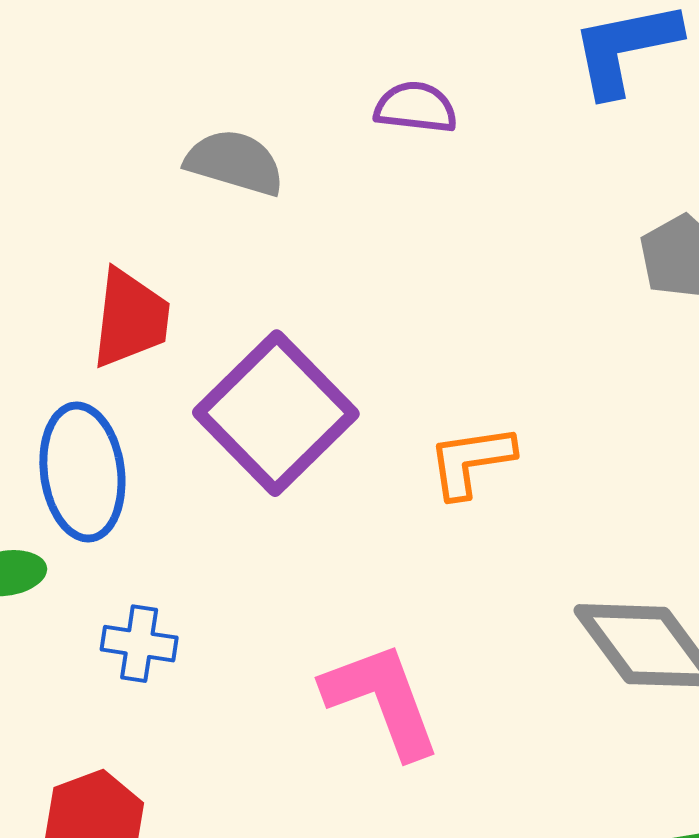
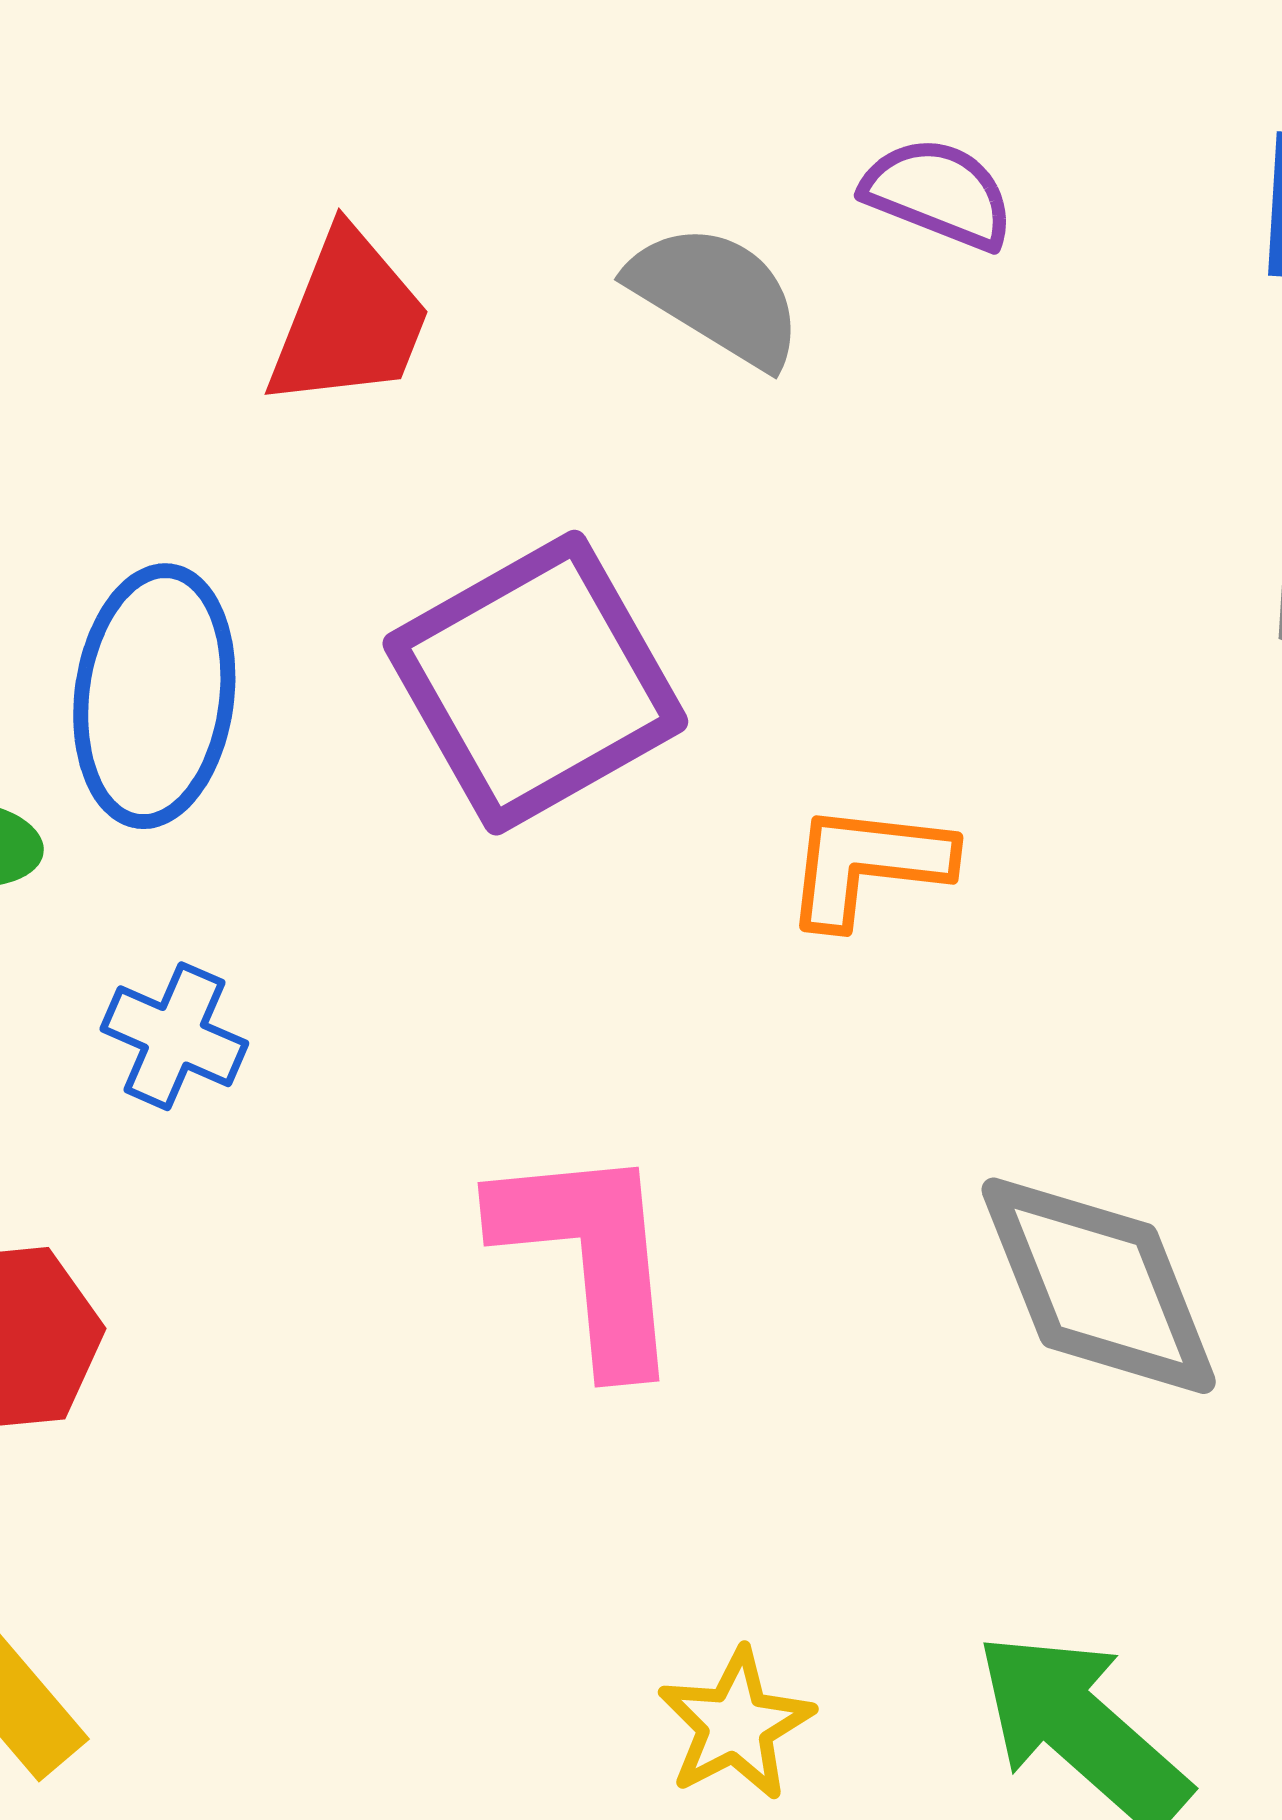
gray semicircle: (235, 162) -> (716, 295), moved
red trapezoid: (130, 318) -> (349, 320), moved

